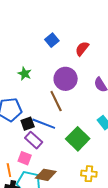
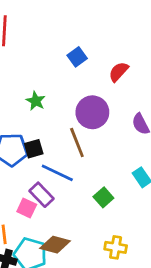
black square: (28, 124) -> (34, 149), moved
green square: (78, 139) -> (103, 197), size x0.6
pink square: (25, 158) -> (27, 208), moved

